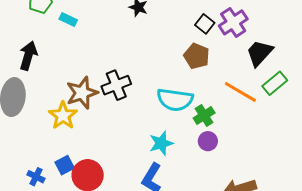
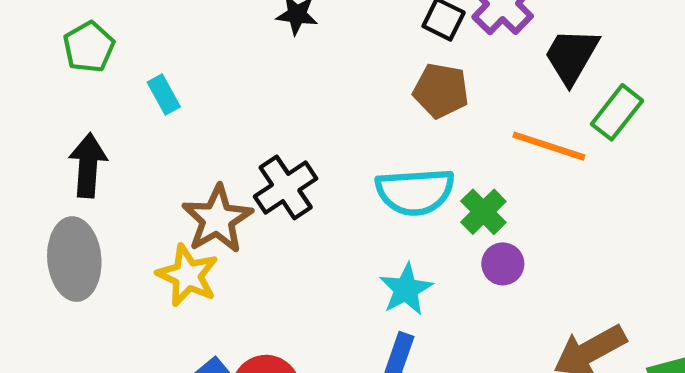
cyan rectangle: (68, 19) -> (164, 94), moved, turned 48

